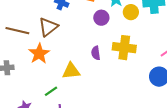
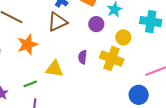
yellow circle: (131, 12) -> (123, 37), moved
brown triangle: (48, 27) -> (57, 22), moved

